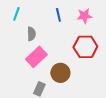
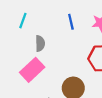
pink rectangle: (36, 57) -> (32, 70), moved

